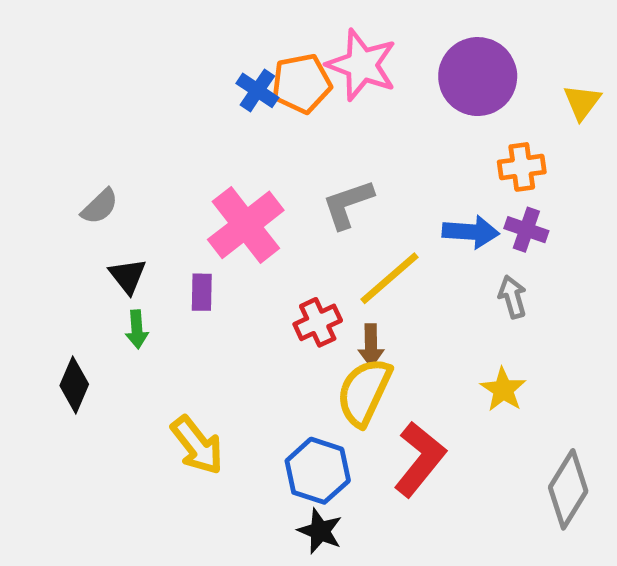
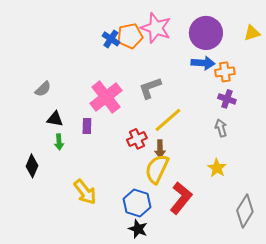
yellow triangle: (582, 102) -> (252, 33), moved, turned 36
blue arrow: (471, 232) -> (203, 63), moved
black triangle: (128, 276) -> (55, 119), turned -42

